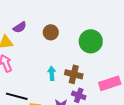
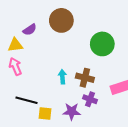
brown circle: (51, 32) -> (61, 20), moved, size x1.5

